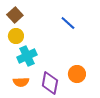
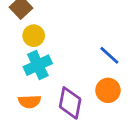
blue line: (68, 23) -> (109, 55), moved
yellow circle: (16, 36) -> (34, 36), moved

